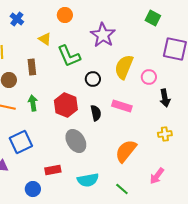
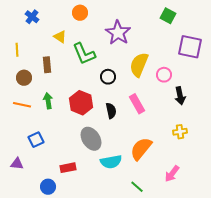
pink rectangle: (122, 106) -> (137, 104), turned 42
blue square: (21, 142) -> (36, 140), size x0.7
cyan semicircle: (88, 180) -> (111, 162), moved

